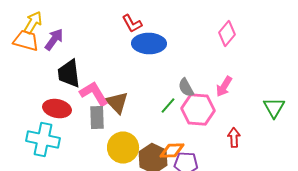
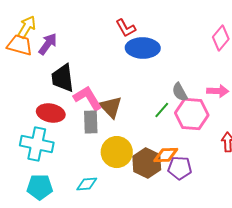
pink arrow: (224, 87) -> (218, 91), turned -120

